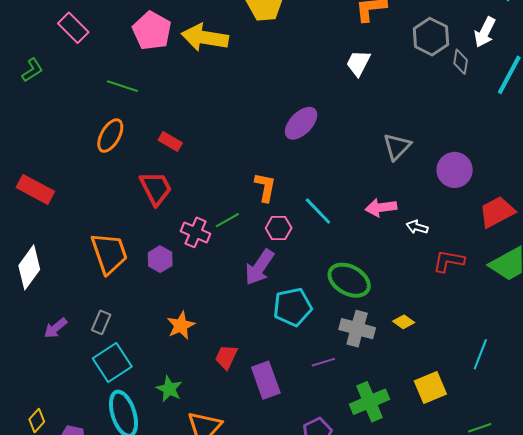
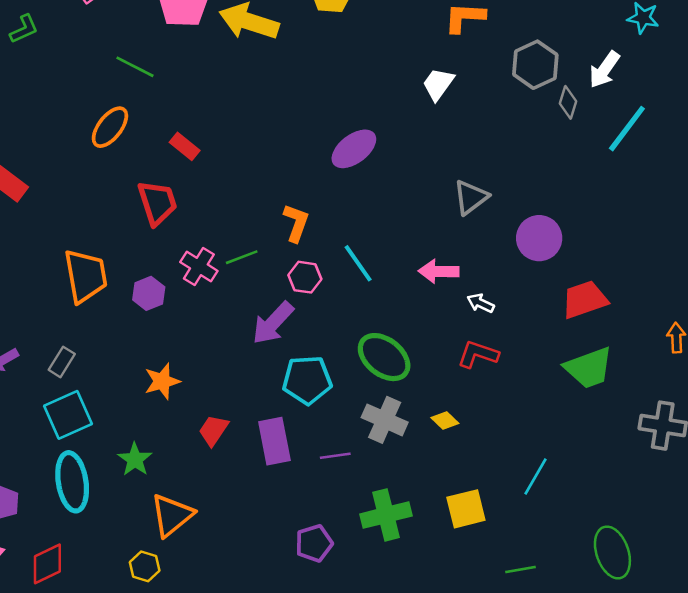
red L-shape: (449, 261) -> (478, 354), moved
purple rectangle: (266, 380) -> (274, 441), moved

